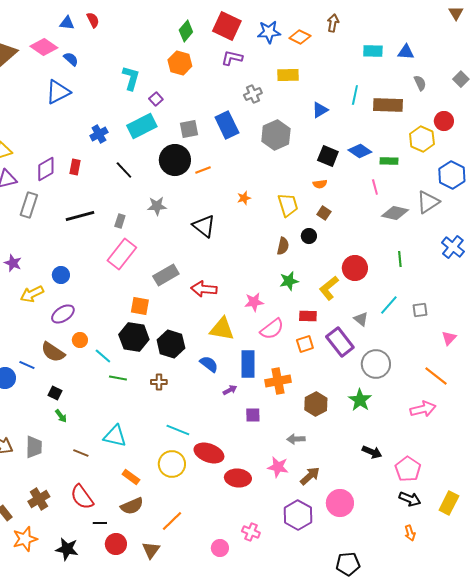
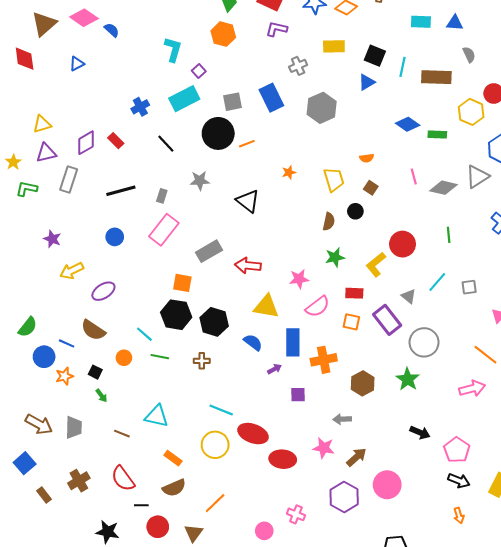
blue triangle: (58, 92) -> (77, 64), moved, size x0.6
black square: (328, 156) -> (375, 56), moved
red rectangle: (75, 167) -> (116, 141), turned -56
pink line: (375, 187) -> (414, 176), moved
blue circle: (61, 275) -> (115, 237), moved
orange circle: (80, 340) -> (124, 358), moved
orange square: (305, 344) -> (351, 322), turned 30
orange star: (25, 539) -> (65, 376), moved, size x0.7

